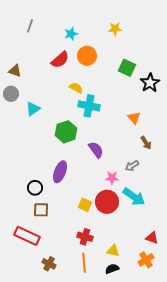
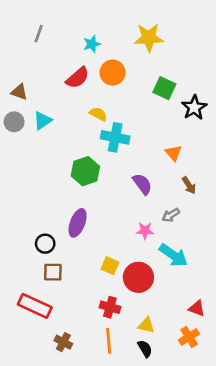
yellow star: (115, 29) -> (149, 38), size x1.6
cyan triangle: (33, 109) -> (43, 121), moved
purple semicircle: (96, 150) -> (142, 184), moved
red circle: (107, 202) -> (138, 277), moved
black semicircle: (112, 269) -> (145, 349), turned 80

